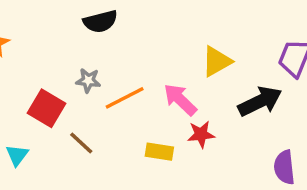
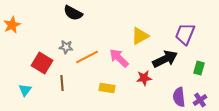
black semicircle: (100, 21) -> (73, 13), turned 42
red star: (201, 134) -> (144, 78), moved
brown line: (81, 143) -> (62, 83), turned 42

